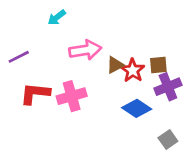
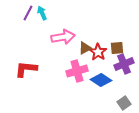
cyan arrow: (57, 18) -> (42, 13), turned 104
purple line: (19, 57) -> (28, 13), moved, turned -35
pink cross: (72, 96) -> (77, 71), moved

